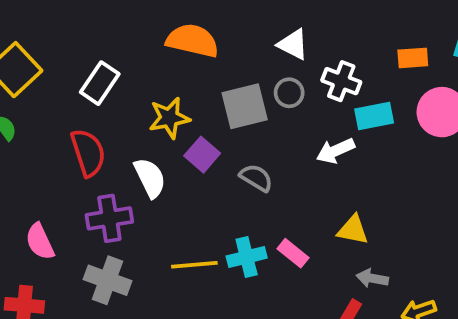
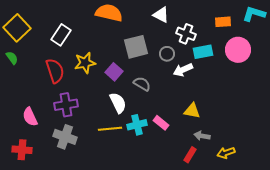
gray circle: (289, 93) -> (167, 54), moved
yellow star: (169, 118) -> (85, 63), moved
white semicircle: (150, 178) -> (118, 103), moved

